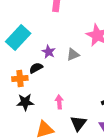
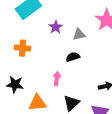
black semicircle: (36, 68) -> (73, 57), moved
black star: (25, 102) -> (15, 84), moved

